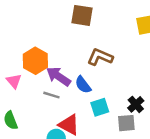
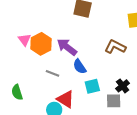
brown L-shape: (100, 57) -> (115, 47), moved
purple arrow: (58, 76) -> (67, 47), moved
pink triangle: (14, 81) -> (24, 40), moved

